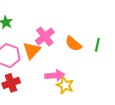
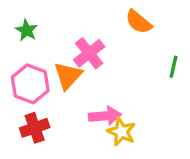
orange semicircle: (73, 44) -> (139, 22), moved

